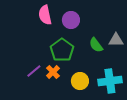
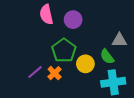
green semicircle: (96, 45) -> (107, 57), moved
yellow circle: (80, 81) -> (85, 64), moved

